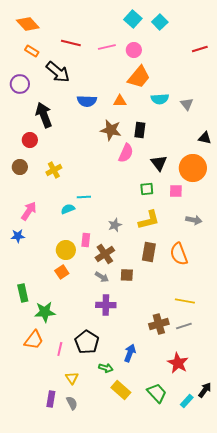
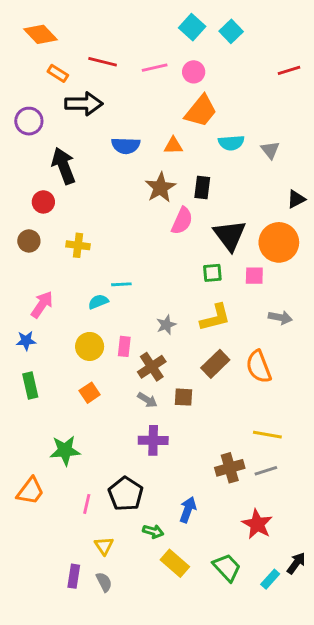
orange rectangle: (32, 51) -> (58, 73), moved
black arrow: (58, 72) -> (84, 104), turned -40
brown star: (111, 130) -> (160, 188), turned 30
black triangle: (205, 138) -> (296, 199), turned -40
black triangle: (159, 163) -> (230, 235), size x1.4
yellow cross: (54, 170) -> (78, 245), turned 35
yellow circle: (66, 250) -> (90, 346), moved
brown rectangle: (149, 252) -> (215, 364), turned 36
green rectangle: (23, 293) -> (30, 385), moved
orange trapezoid: (34, 340) -> (30, 491), moved

